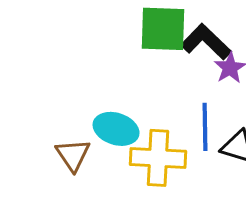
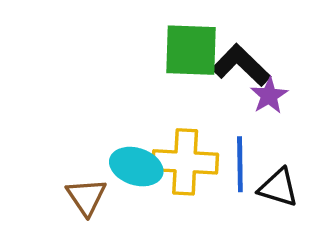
yellow cross: (158, 158) -> (185, 162), moved

